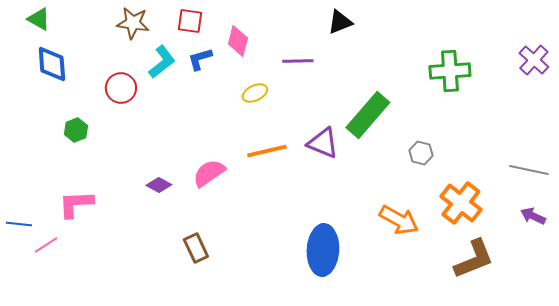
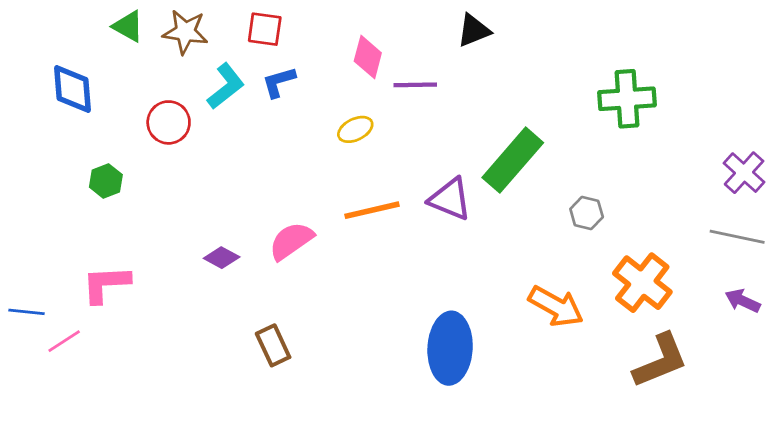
green triangle: (39, 19) -> (128, 26), moved
pink diamond: (238, 41) -> (368, 57), moved
purple cross: (534, 60) -> (744, 173), moved

